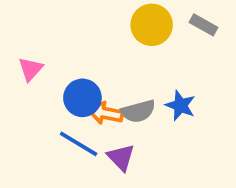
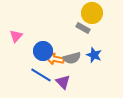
yellow circle: (152, 25) -> (92, 13), moved
gray rectangle: (203, 25) -> (83, 28), moved

